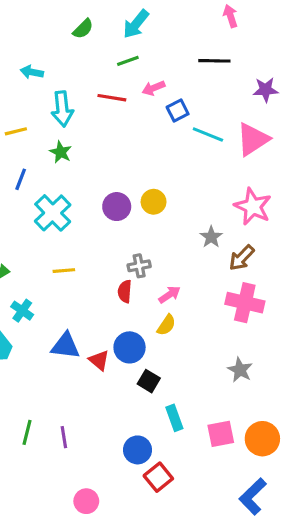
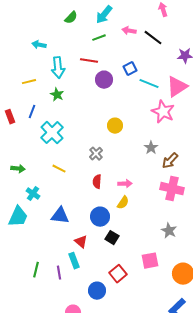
black line: (214, 61) -> (153, 38), turned 36
pink arrow: (154, 88) -> (129, 31), moved, turned 32
purple circle: (117, 207) -> (104, 80), moved
pink star: (253, 207) -> (163, 112), moved
gray cross: (139, 266) -> (96, 154), moved, turned -32
yellow line: (64, 271) -> (59, 169), turned 32
pink arrow: (170, 295) -> (125, 184), turned 32
red triangle: (99, 360) -> (81, 242), moved
cyan rectangle: (174, 418) -> (74, 261), moved
pink square: (221, 434) -> (150, 261), moved
blue circle: (138, 450) -> (97, 291), moved
red square: (158, 477) -> (118, 274), moved

